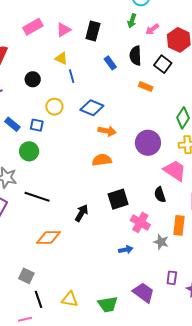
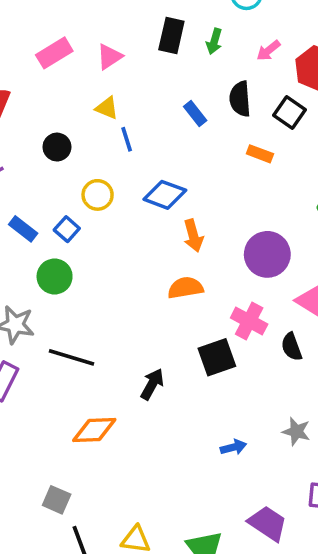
green arrow: (132, 21) -> (214, 41), moved
black rectangle: (93, 31) -> (171, 36), moved
blue square: (37, 125) -> (67, 229), turned 32
orange arrow: (107, 131) -> (193, 236), turned 66
pink cross: (140, 222) -> (249, 321), moved

